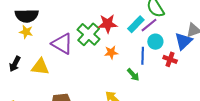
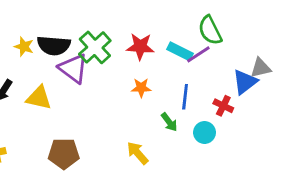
black semicircle: (27, 16) -> (54, 45), moved
cyan rectangle: (136, 24) -> (180, 51), turned 66
green cross: (89, 34) -> (95, 47), moved
cyan circle: (155, 42) -> (205, 132), moved

